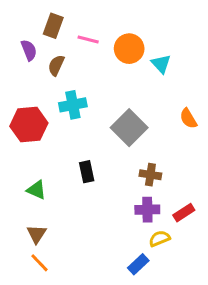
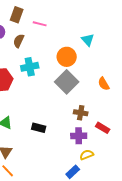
orange circle: (129, 49) -> (67, 57), moved
orange semicircle: (188, 118) -> (104, 84), moved
black rectangle: (87, 172) -> (39, 128), moved, turned -64
red rectangle: (184, 213) -> (103, 128), moved, turned 64

